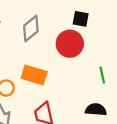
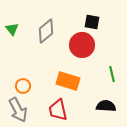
orange rectangle: (34, 75) -> (68, 81), moved

